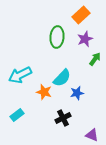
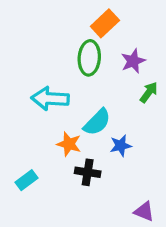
orange rectangle: (81, 15) -> (105, 23), moved
cyan arrow: (20, 75) -> (50, 99), moved, turned 30
black cross: (63, 118) -> (88, 172), moved, turned 35

